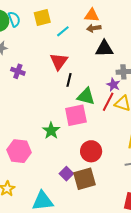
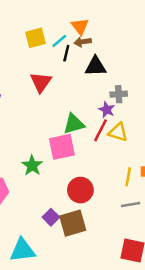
orange triangle: (92, 15) -> (80, 26), turned 49
yellow square: (42, 17) -> (36, 38), moved
cyan line: (63, 31) -> (59, 41), moved
black line: (69, 80) -> (66, 53), moved
green triangle: (86, 96) -> (74, 124), turned -30

